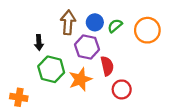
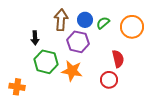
red semicircle: (107, 66) -> (118, 59), moved
orange star: (80, 79) -> (72, 71), turned 30

